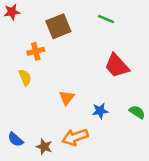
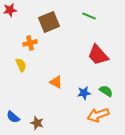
orange triangle: (67, 98) -> (56, 82), turned -40
green semicircle: (137, 112) -> (106, 91), moved
orange arrow: (75, 137) -> (98, 115), moved

